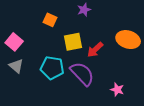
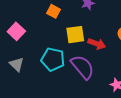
red arrow: (95, 50) -> (97, 44), turned -120
gray triangle: (16, 66) -> (17, 64), moved

